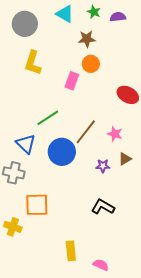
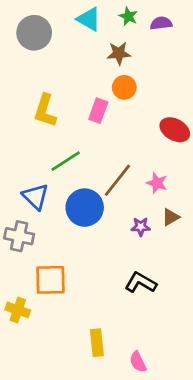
yellow L-shape: (33, 63) -> (45, 111), moved
pink semicircle: (101, 265) -> (138, 362), turned -140

